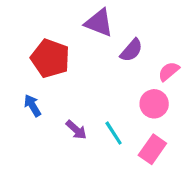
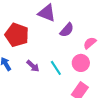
purple arrow: (76, 130) -> (33, 66), moved
cyan line: (114, 133) -> (56, 68), moved

